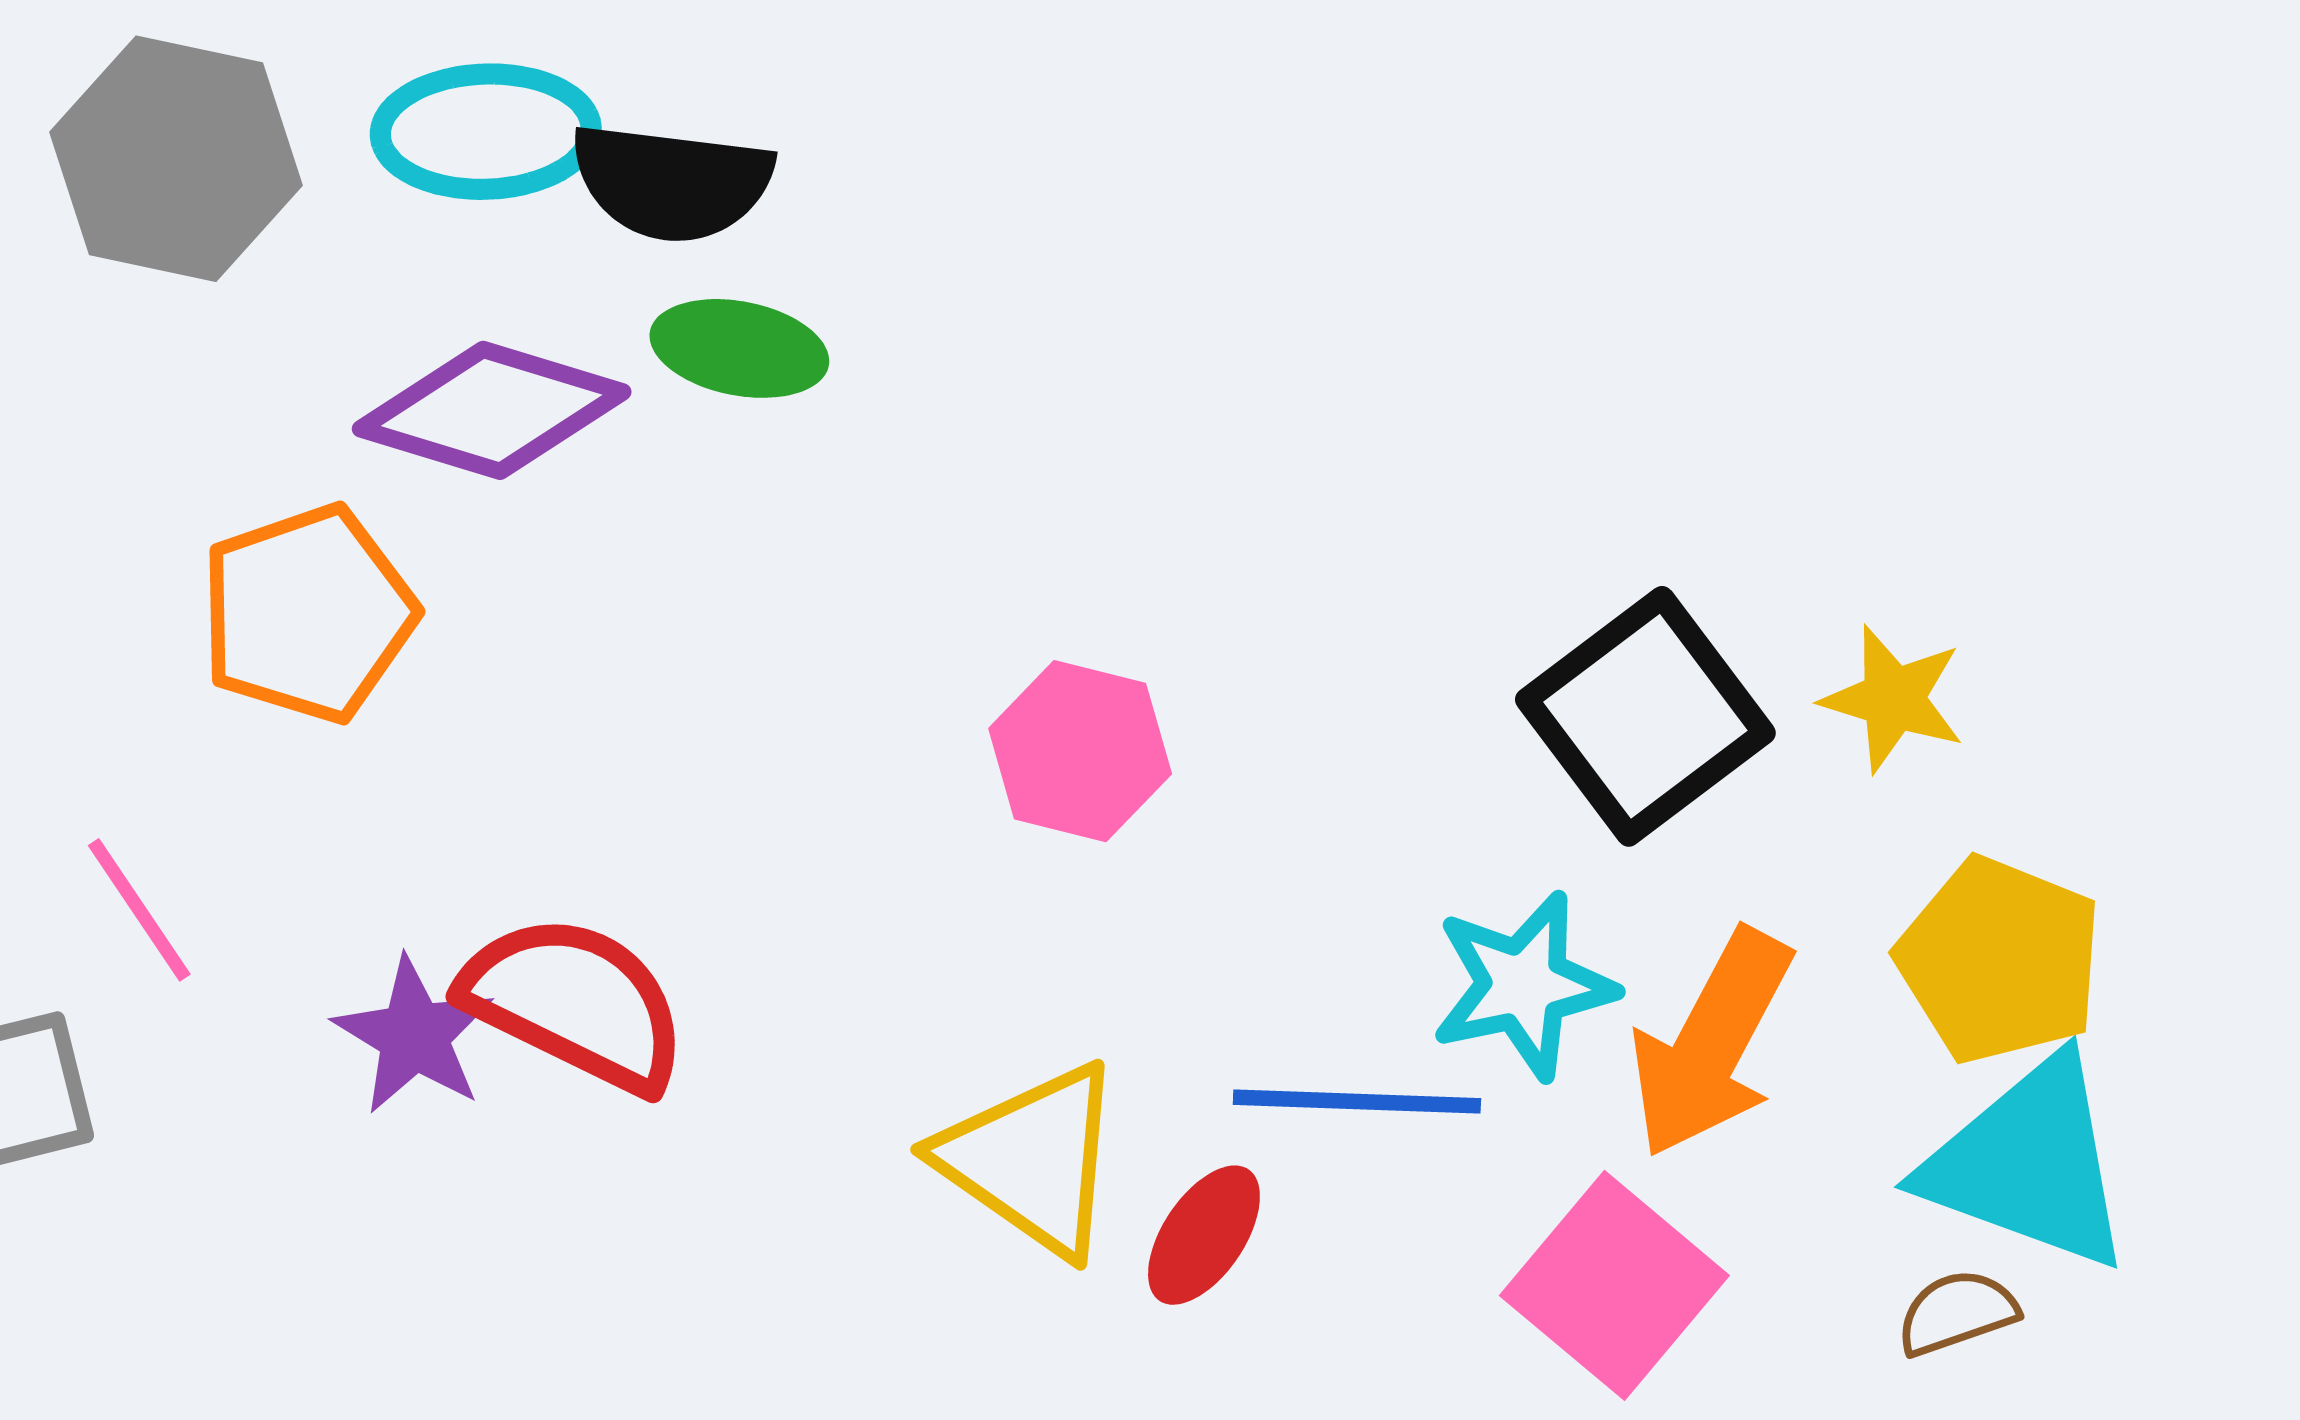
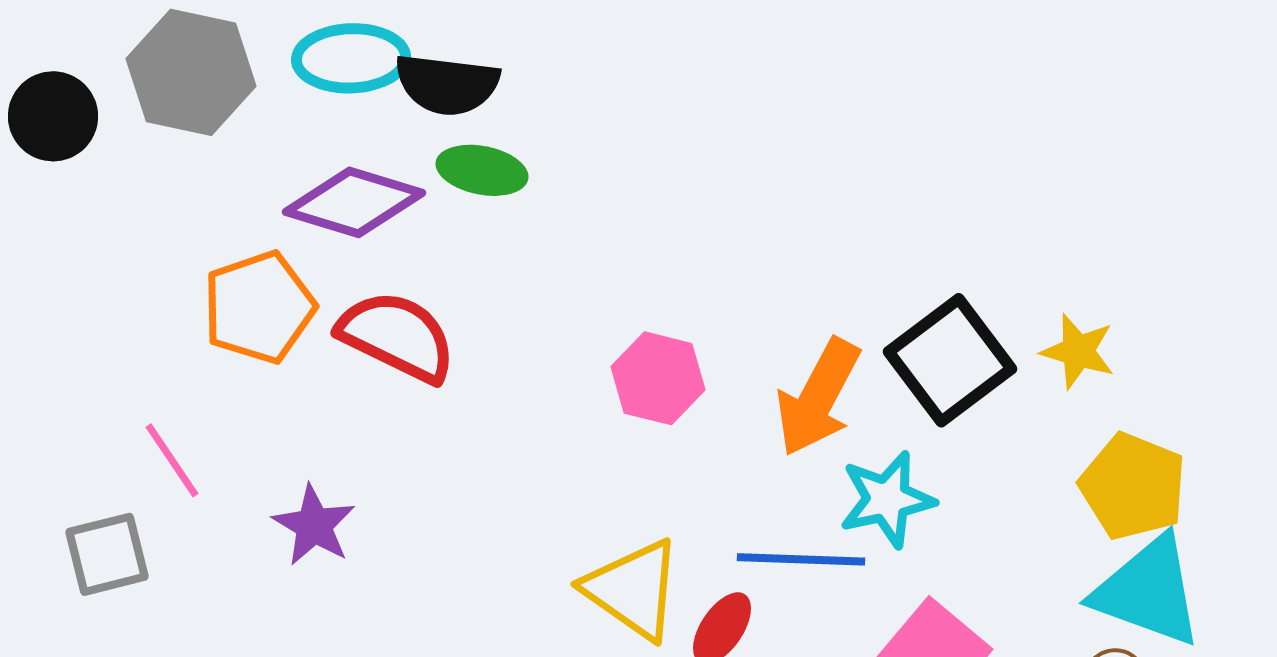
red semicircle: (575, 1003) -> (397, 336), moved
orange arrow: (1711, 1043) -> (818, 397), moved

